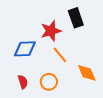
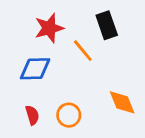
red star: (51, 31) -> (49, 28), moved
orange line: (60, 55) -> (83, 51), moved

